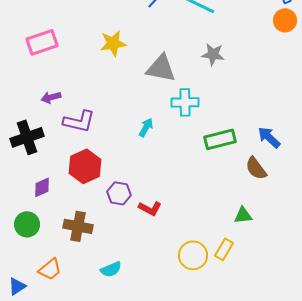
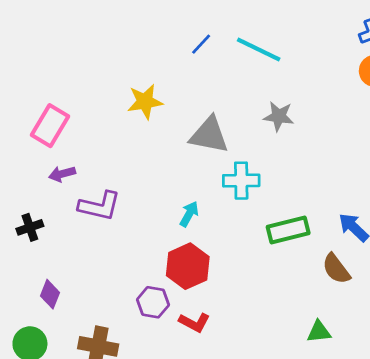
pink rectangle: (42, 42) -> (50, 126), moved, turned -40
black cross: (27, 137) -> (30, 227), size x0.6
red hexagon: (85, 166) -> (188, 266), moved
purple diamond: (42, 187) -> (50, 294), turned -45

